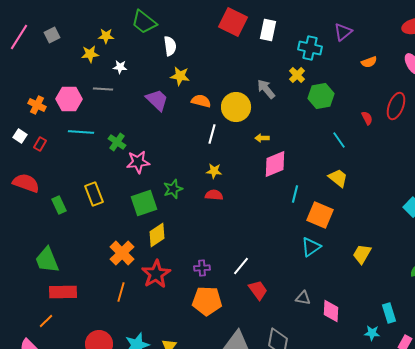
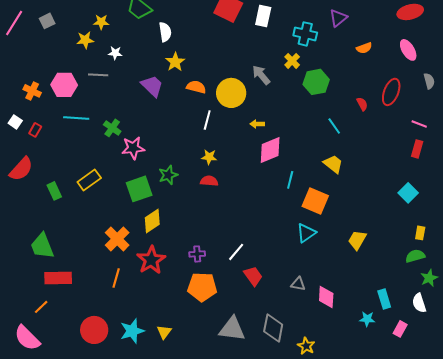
yellow star: (180, 76) -> (175, 62), turned 30
red semicircle: (26, 183) -> (21, 169), turned 112
yellow rectangle: (94, 194) -> (89, 180), turned 75

